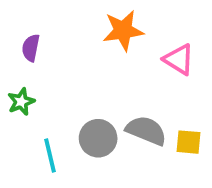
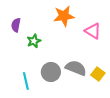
green star: (21, 102) -> (34, 41), moved
yellow square: (188, 142) -> (98, 74), turned 32

